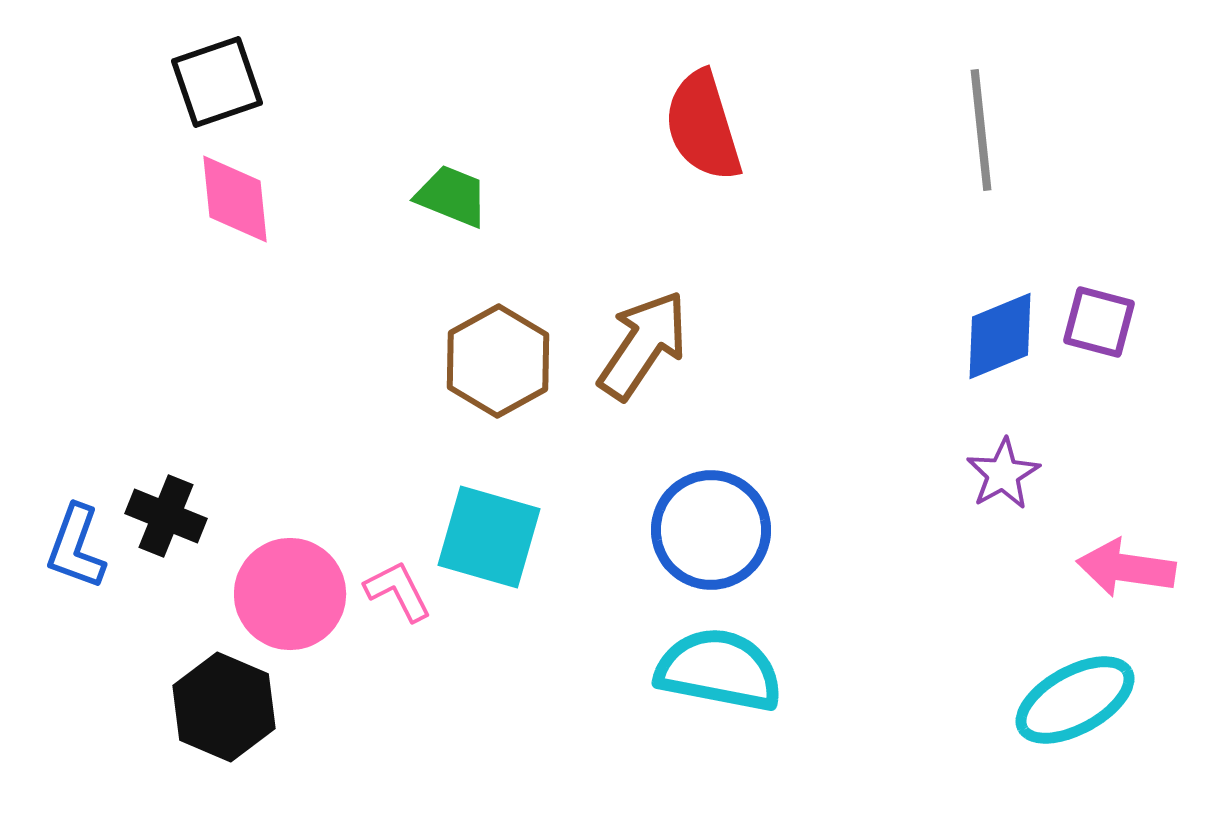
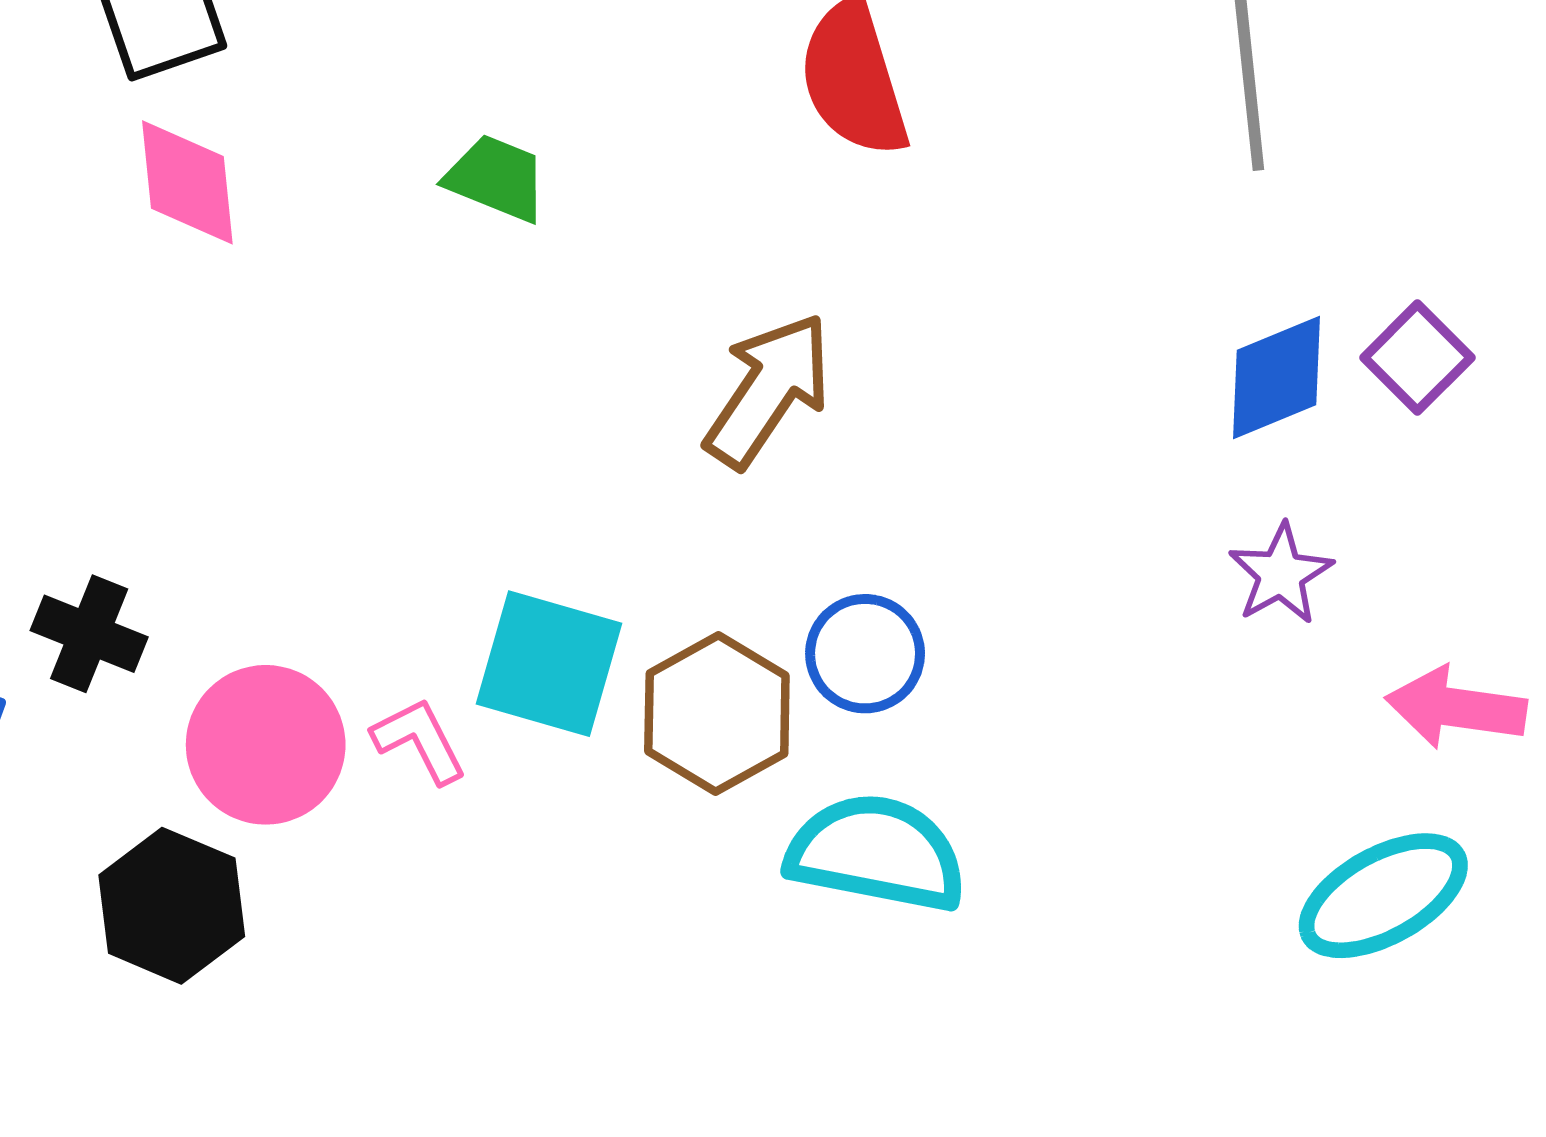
purple square: (1099, 322) -> (1417, 358), turned 30
brown hexagon: (498, 361) -> (717, 713), moved
blue circle: (711, 530) -> (865, 654), size x0.7

